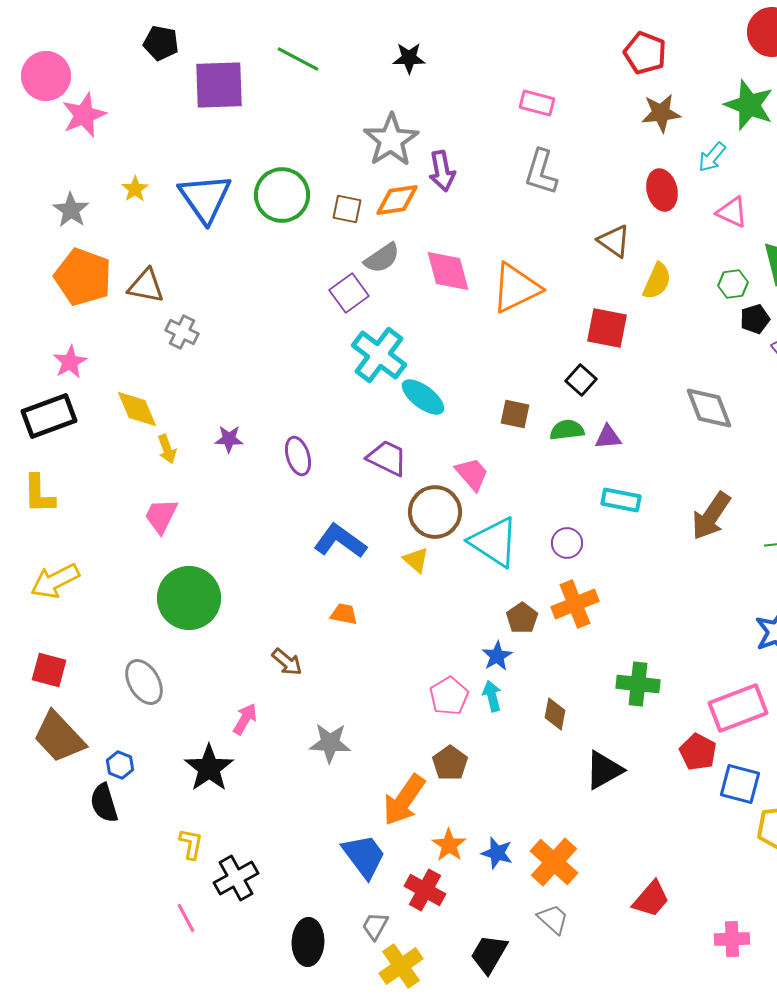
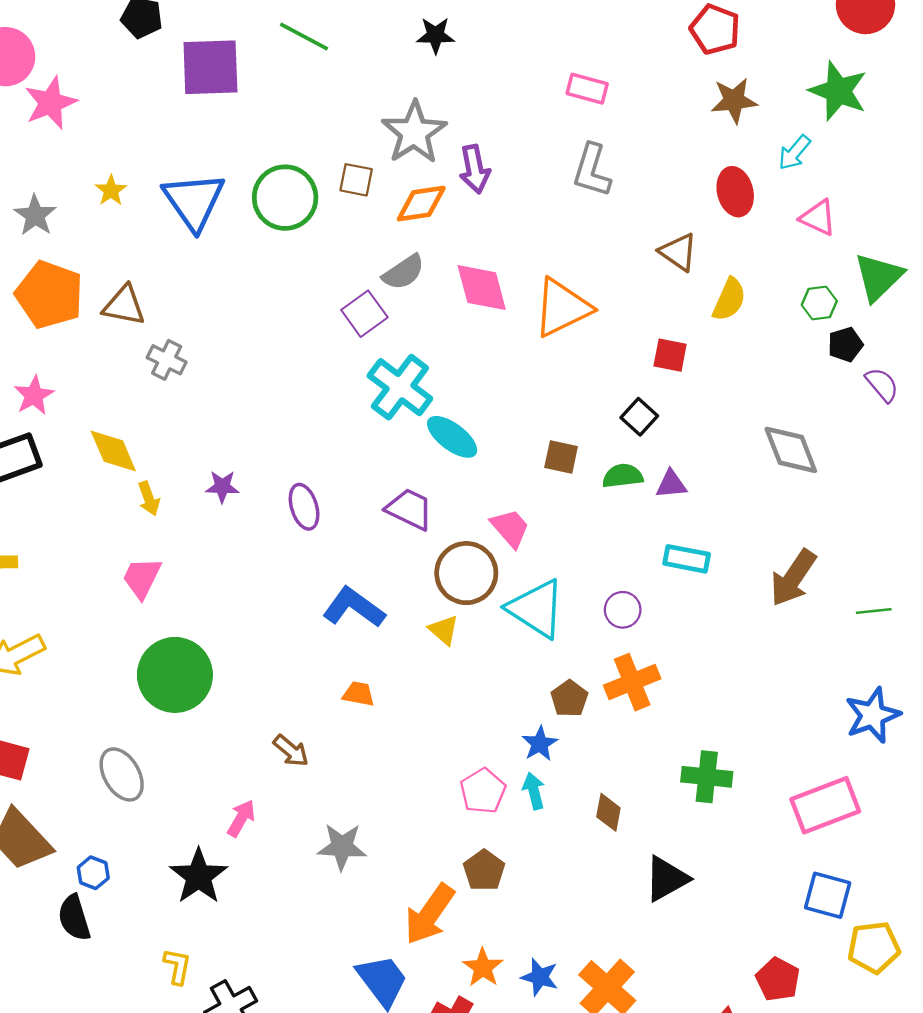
brown square: (347, 209) -> (356, 180), moved
red square: (607, 328) -> (670, 355), size x0.7
red pentagon: (698, 752) -> (778, 979), moved

